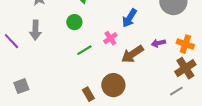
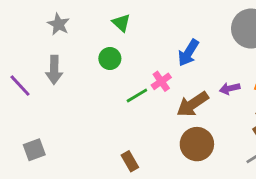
green line: (84, 50) -> (137, 96), moved
brown circle: (113, 85) -> (197, 144), moved

